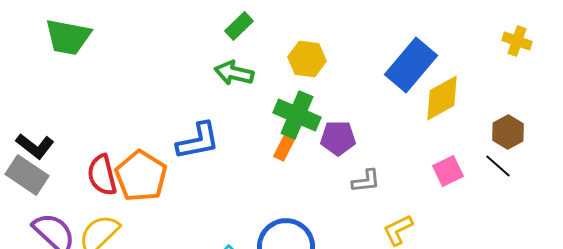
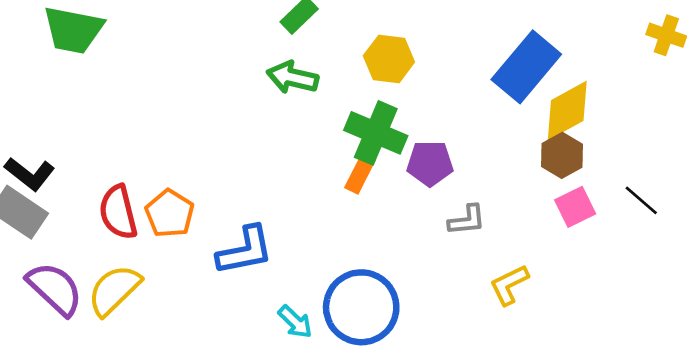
brown hexagon: (508, 132) -> (562, 155), moved
blue L-shape: (198, 141) -> (245, 250), moved
orange pentagon: (141, 176) -> (170, 214), size x0.7

